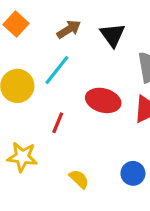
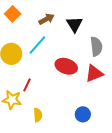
red line: (58, 123) -> (27, 85), moved
yellow semicircle: (79, 179) -> (38, 115), moved, turned 40

